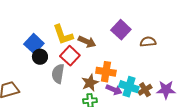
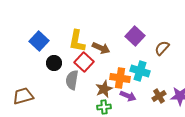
yellow L-shape: (63, 35) -> (77, 41), turned 30
brown semicircle: (148, 42) -> (162, 48), turned -42
blue square: (34, 44) -> (39, 41), moved
cyan cross: (129, 87) -> (140, 71), moved

